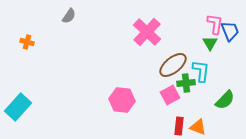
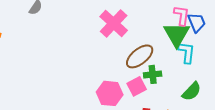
green triangle: (210, 43) -> (177, 34), size x1.8
cyan L-shape: (201, 71) -> (187, 52), moved
pink hexagon: (122, 100) -> (110, 93), moved

